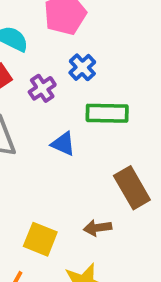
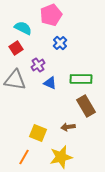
purple cross: (42, 88) -> (38, 65), moved
green rectangle: (107, 113) -> (81, 79), moved

